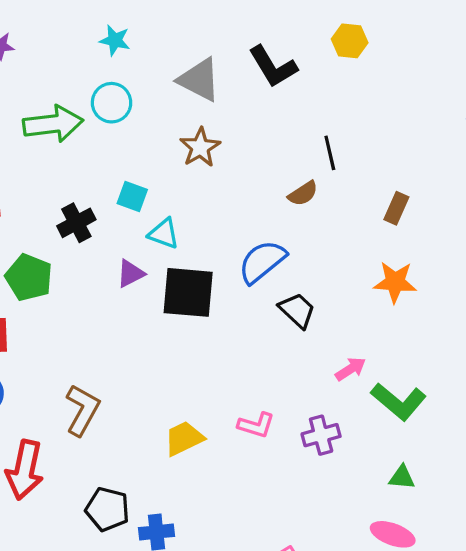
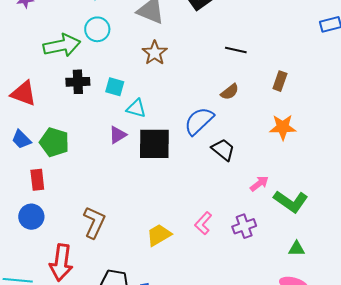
black line: (330, 153) -> (236, 50), turned -60
brown semicircle: (303, 194) -> (230, 92), moved
black cross: (76, 223) -> (78, 82), moved, turned 30
pink L-shape: (256, 425) -> (203, 223), turned 120

